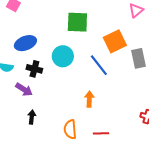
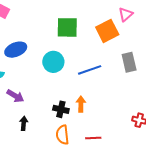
orange square: (115, 41) -> (107, 31), moved
blue line: (99, 65) -> (90, 70), turned -70
black cross: (34, 69) -> (61, 109), moved

